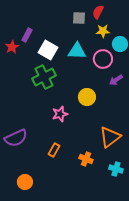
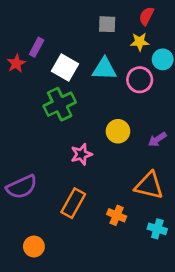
red semicircle: (98, 12) -> (146, 16), moved
purple arrow: (116, 80) -> (157, 139), moved
orange triangle: (110, 137) -> (149, 185), turned 50
orange rectangle: (54, 150) -> (73, 203), size x1.5

